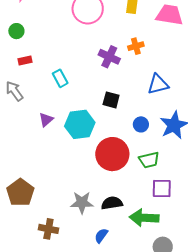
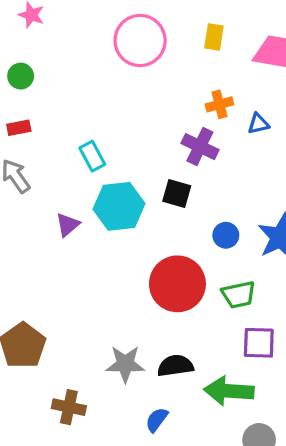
purple cross: (109, 57) -> (200, 147), moved
red rectangle: (25, 61) -> (19, 128), moved
blue triangle: (158, 84) -> (258, 124), moved, size x0.6
cyan hexagon: (80, 124) -> (119, 206), moved

